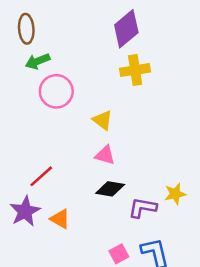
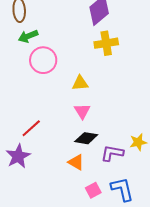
yellow triangle: (103, 120) -> (80, 83), turned -42
pink triangle: (105, 155) -> (82, 111), turned 42
orange triangle: (60, 219) -> (76, 162), moved

